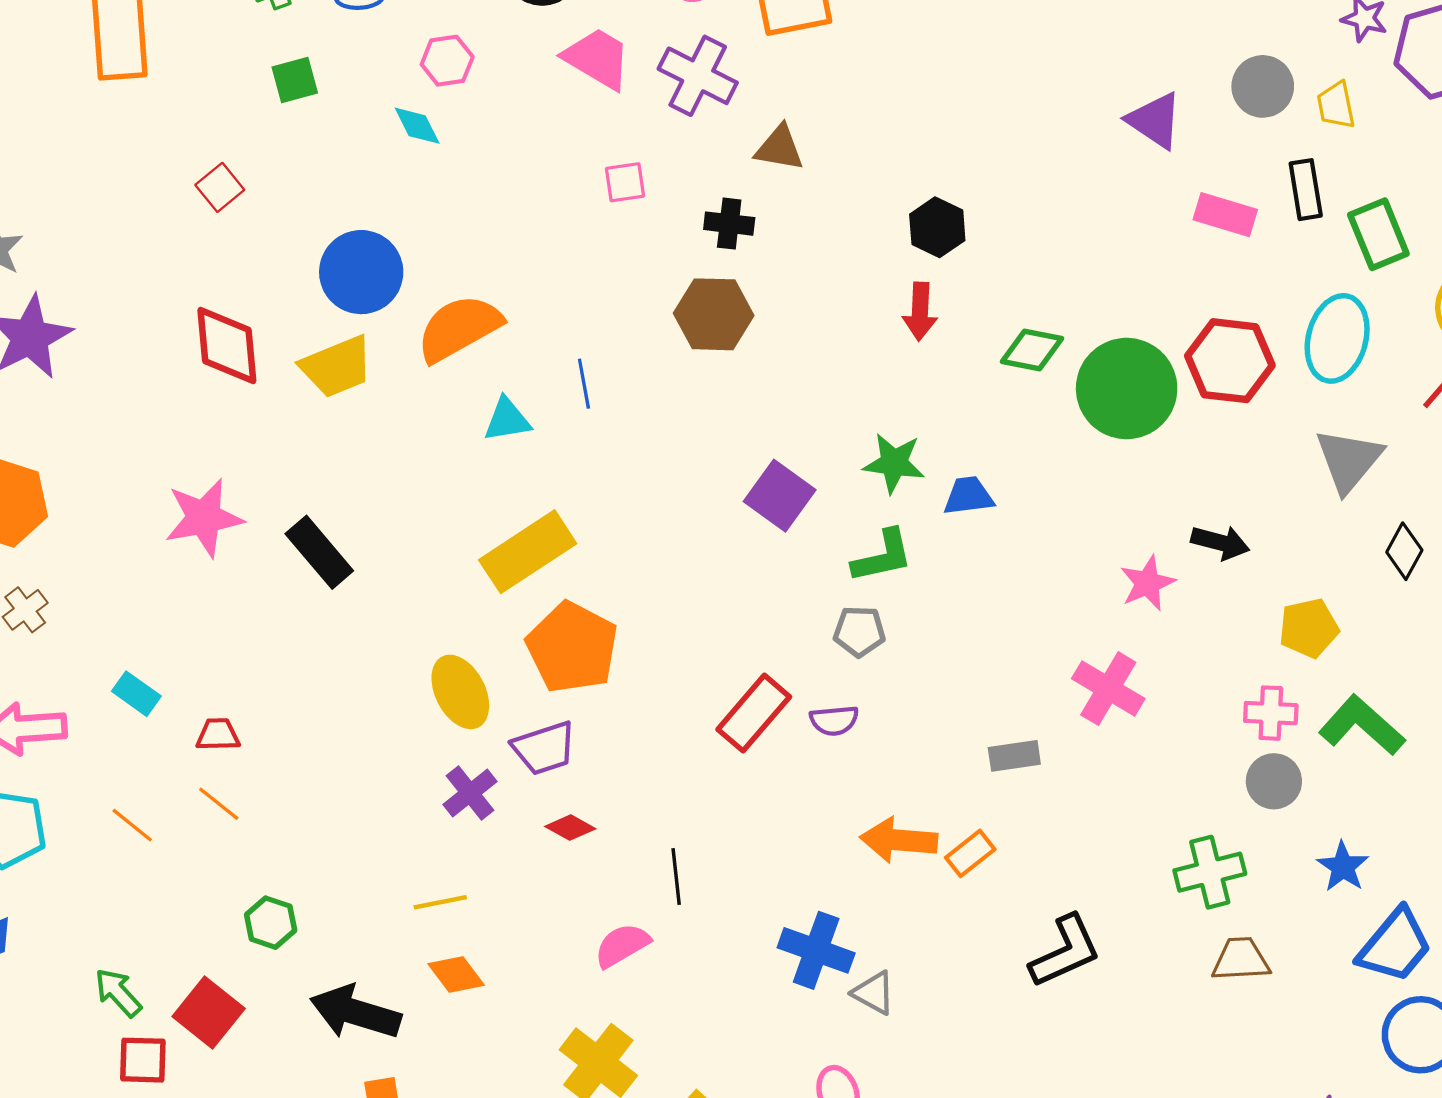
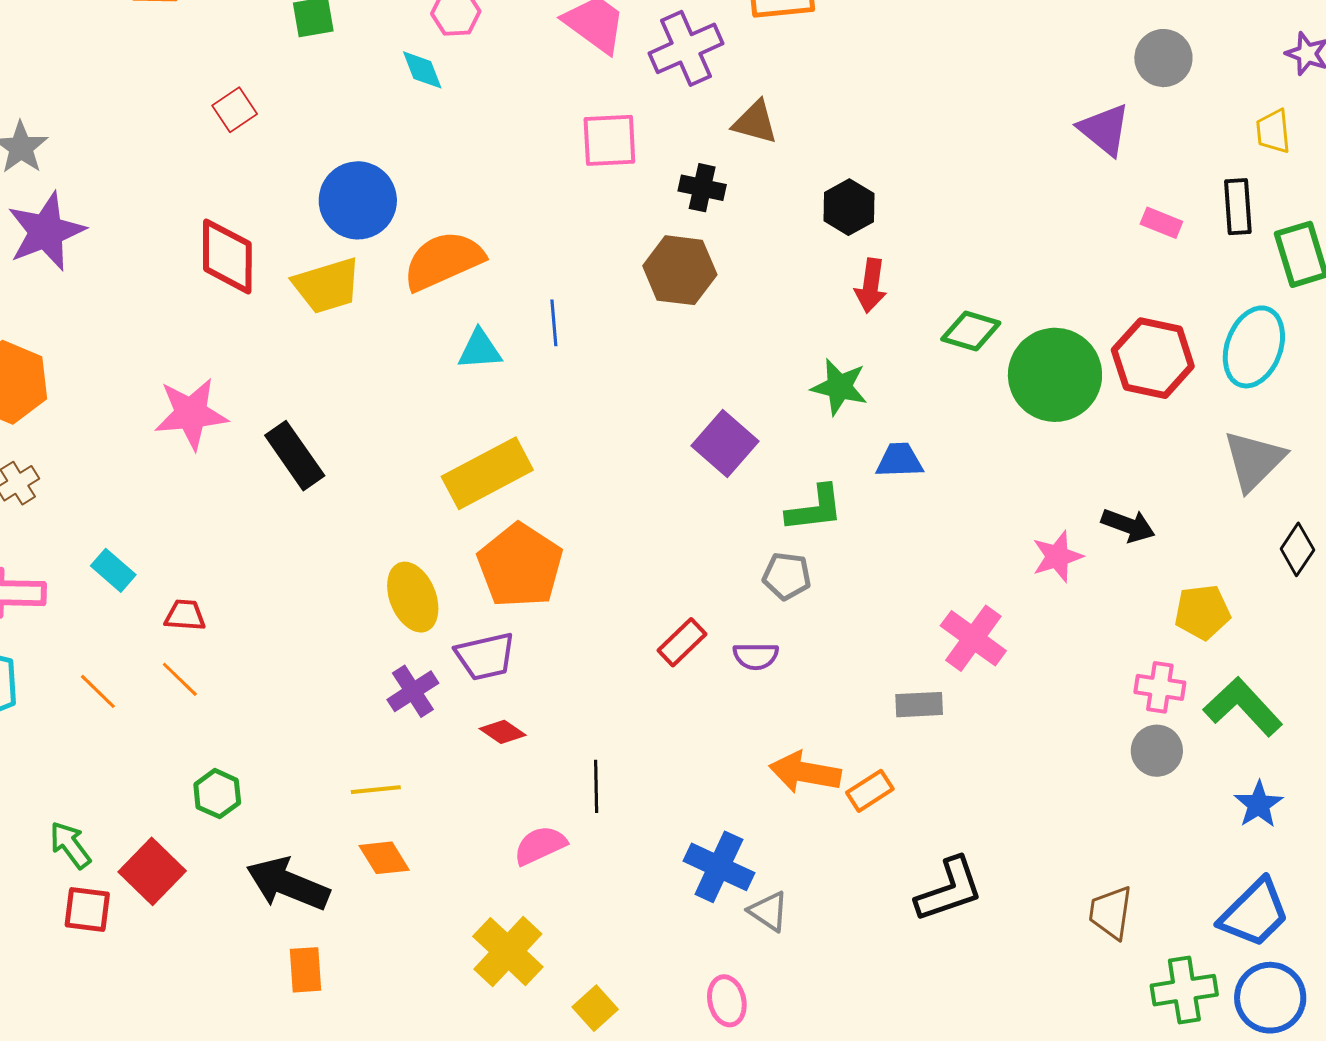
purple cross: (698, 76) -> (686, 48), turned 34
gray circle: (1263, 86) -> (1163, 58), moved
pink square: (625, 182) -> (609, 140), size x1.5
pink rectangle: (1225, 215) -> (1161, 223), size x0.7
black hexagon: (937, 227) -> (849, 207), moved
green star: (894, 463) -> (839, 387), moved
pink cross: (1108, 689) -> (973, 638), moved
red rectangle: (754, 713) -> (682, 642), size x0.7
blue star: (1343, 867) -> (1259, 804), moved
green cross: (1210, 872) -> (1184, 990), moved
brown trapezoid: (1241, 959) -> (1111, 912), turned -84

